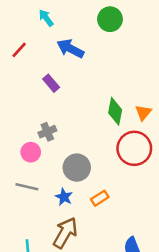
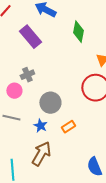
purple rectangle: (51, 83) -> (30, 37), size x1.6
green diamond: (115, 111) -> (78, 32), moved

